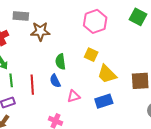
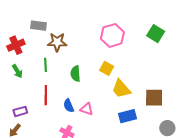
green line: (11, 80) -> (46, 65), moved
blue semicircle: (55, 81) -> (69, 106), moved
pink triangle: (74, 96) -> (87, 109), turned 32
blue rectangle: (104, 101) -> (128, 116), moved

